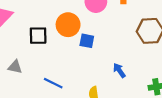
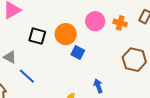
blue line: (53, 83) -> (27, 76), moved

